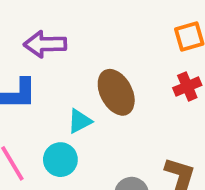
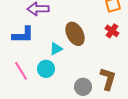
red cross: (187, 87) -> (112, 31), turned -32

